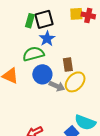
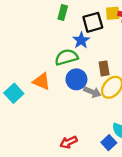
black square: (44, 19) -> (93, 22), moved
green rectangle: (30, 21) -> (63, 12), moved

